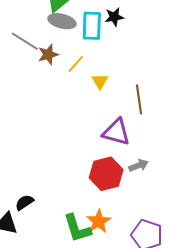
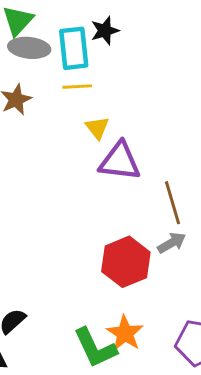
yellow line: (76, 64) -> (77, 87), moved, turned 54
brown line: (139, 99) -> (172, 203), moved
purple triangle: (116, 132) -> (120, 161), moved

